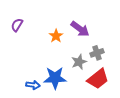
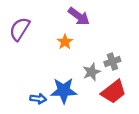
purple semicircle: (17, 25) -> (20, 29), size x1.5
purple arrow: (80, 29) -> (79, 16), moved

